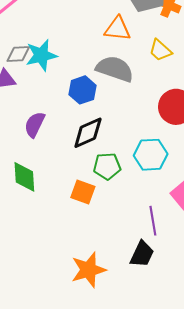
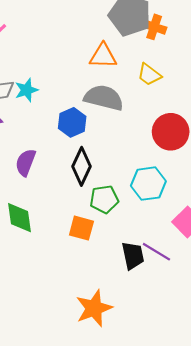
cyan star: (41, 55) -> (26, 90), size x0.7
black diamond: (88, 133) -> (81, 166), turned -36
purple line: (153, 221) -> (156, 252), turned -44
black trapezoid: (142, 254) -> (133, 256), moved, turned -32

